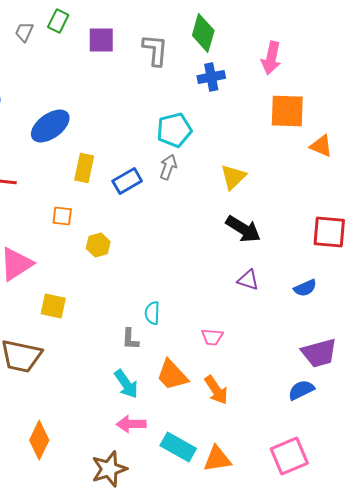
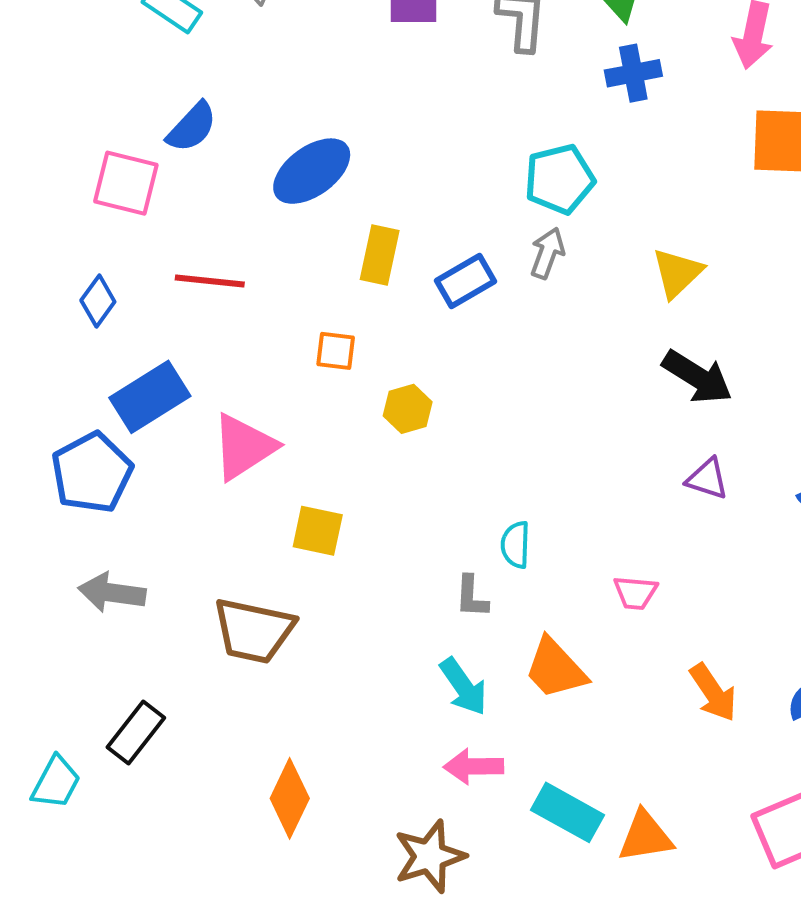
orange arrow: (216, 390) -> (713, 693), moved

